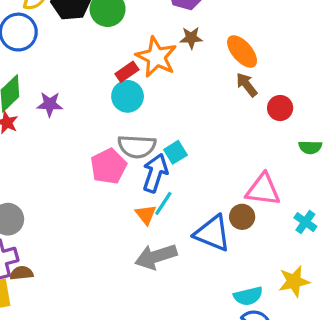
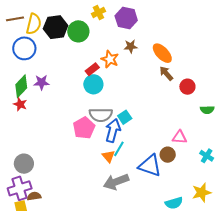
orange star: (156, 57) -> (110, 59), size x0.7
purple star: (50, 104) -> (41, 82), moved
pink triangle: (263, 190) -> (180, 137), size x0.7

